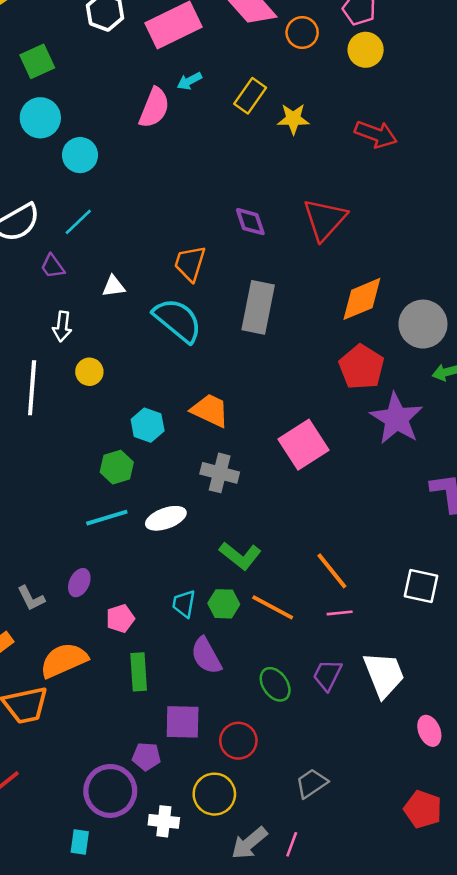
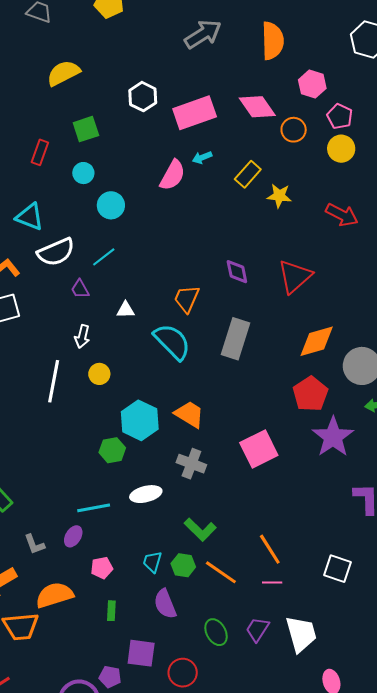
cyan circle: (40, 118) -> (83, 173), size x0.7
cyan hexagon: (148, 425) -> (140, 420), size x1.5
cyan line: (107, 518) -> (94, 508), moved
green rectangle: (139, 672) -> (111, 611), size x0.7

